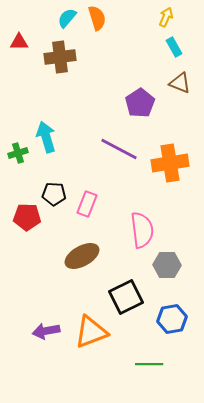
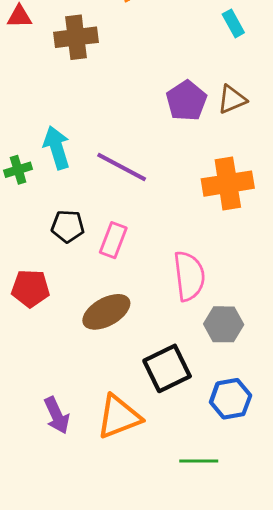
brown triangle: (180, 83) -> (232, 99), moved, turned -45
purple line: (119, 149) -> (122, 167), moved
red pentagon: (27, 217) -> (30, 288), moved
purple arrow: (46, 331) -> (57, 415), turned -104

